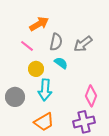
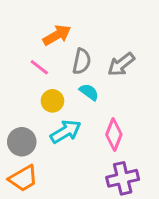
cyan arrow: (45, 90) -> (66, 132), turned -125
pink diamond: (91, 96) -> (114, 134), moved
orange trapezoid: (44, 122) -> (23, 178), moved

